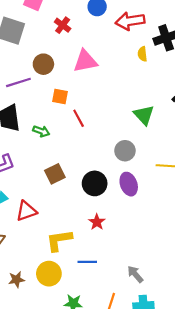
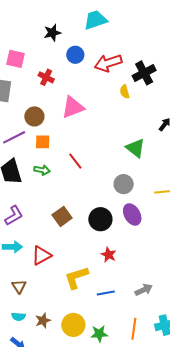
orange square: (60, 96) -> (43, 142), moved
green arrow: (41, 131) -> (42, 170), moved
yellow circle: (49, 274) -> (73, 325), moved
gray arrow: (135, 274) -> (144, 290), moved, turned 114

